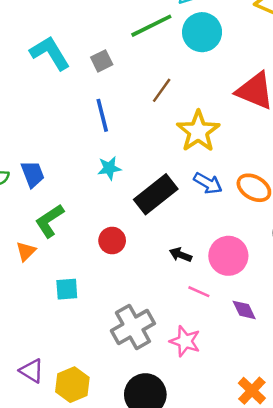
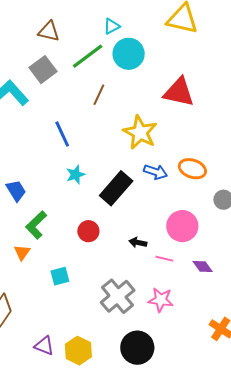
gray square: (102, 61) -> (43, 70), moved, size x1.5
brown line: (162, 90) -> (99, 95), moved
black arrow: (181, 255) -> (138, 243), moved

